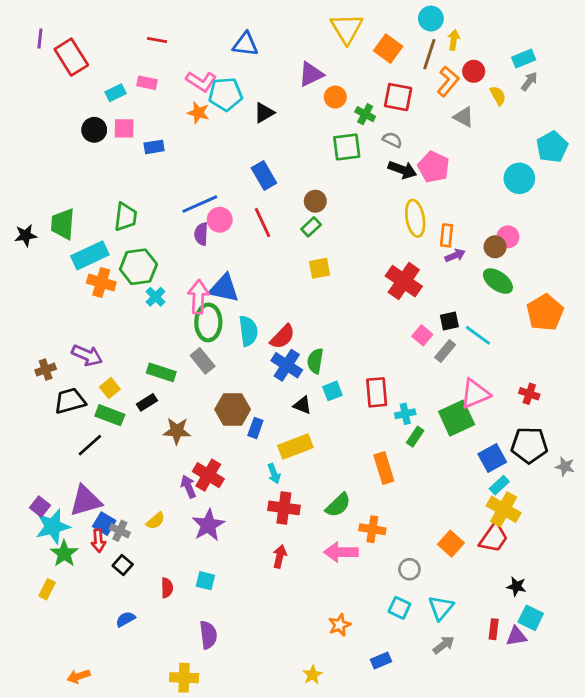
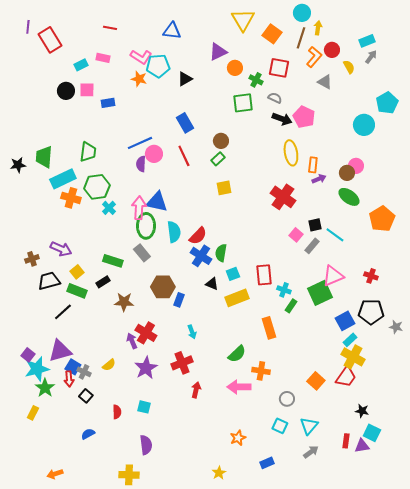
cyan cross: (405, 414) -> (284, 290), turned 32
yellow rectangle: (295, 447) -> (237, 298), moved
red cross: (284, 508) -> (182, 363), moved, turned -30

